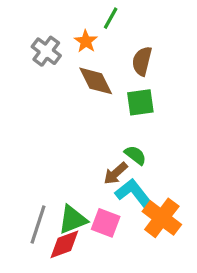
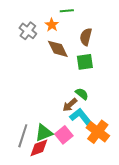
green line: (111, 18) -> (67, 11), turned 56
pink square: (106, 223) -> (64, 135), turned 30

